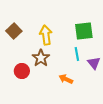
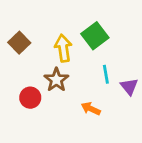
green square: (84, 31) -> (95, 36), moved, turned -30

